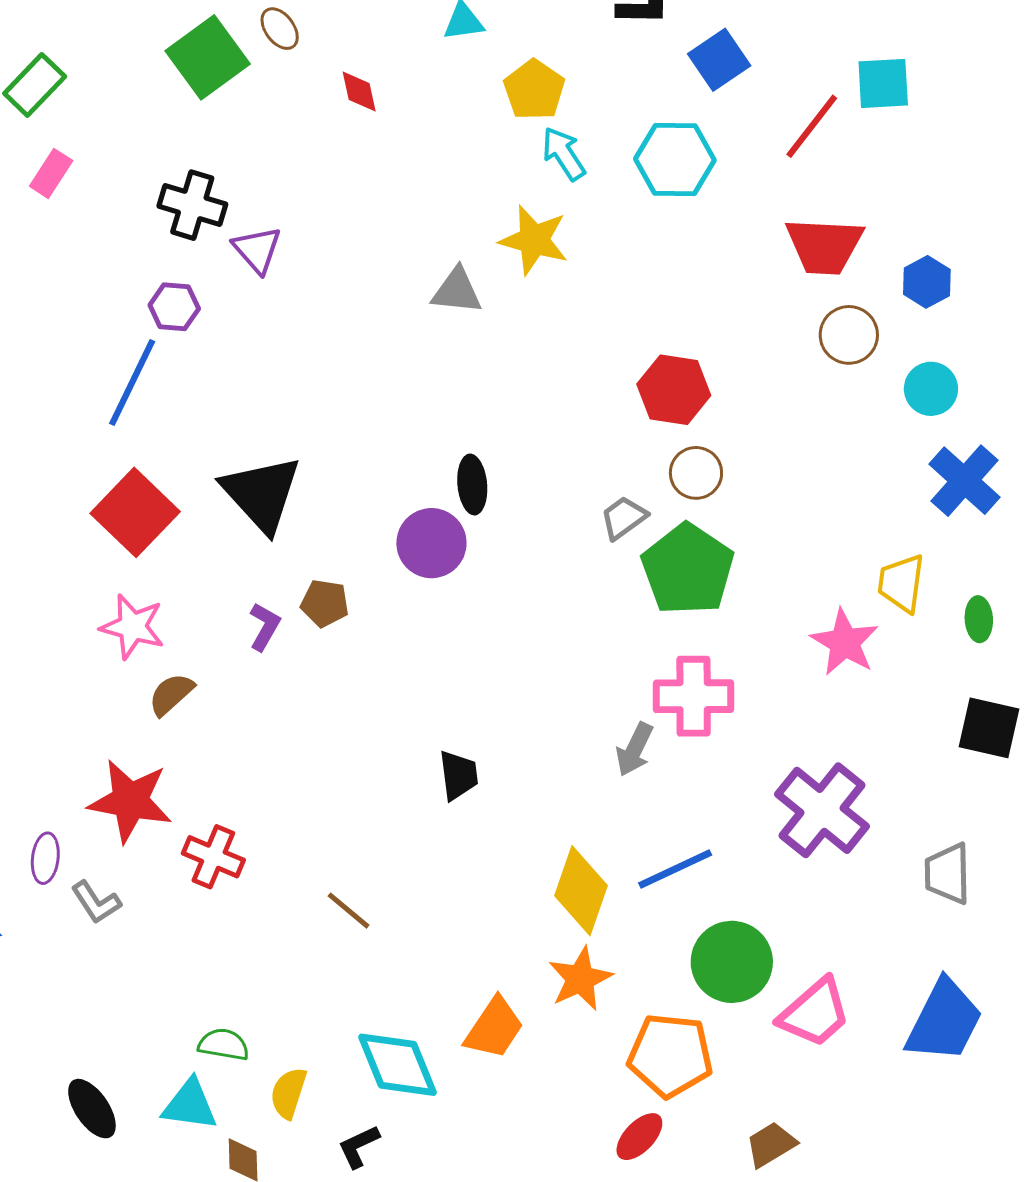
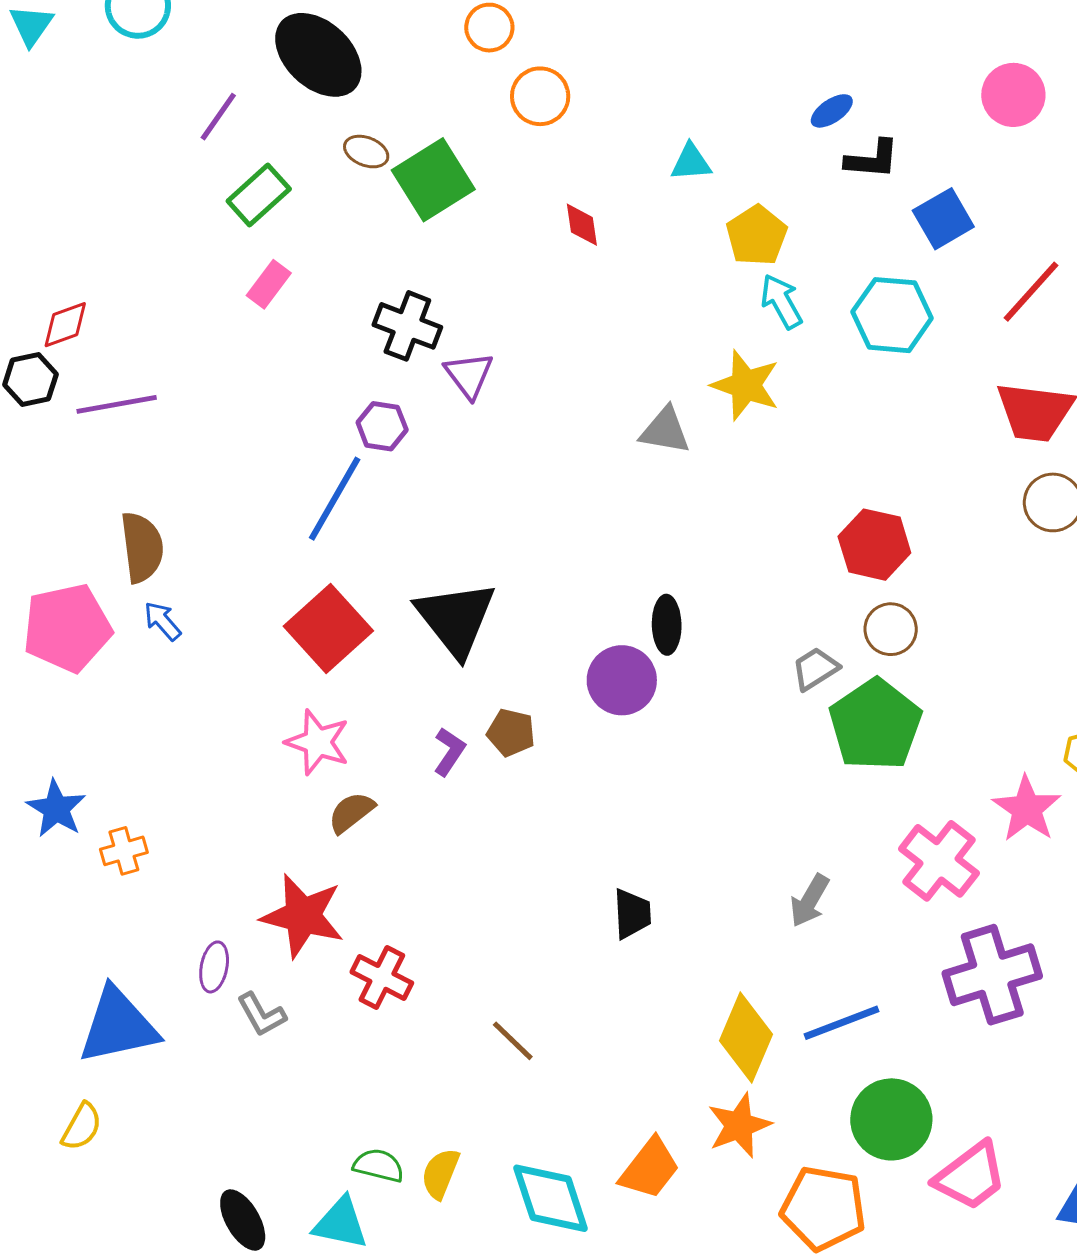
brown ellipse: (280, 29) -> (366, 152), moved, turned -36
pink cross: (694, 696) -> (939, 861), moved, turned 34
purple cross: (822, 810) -> (992, 975), turned 30
yellow semicircle: (288, 1093) -> (440, 1174), moved

